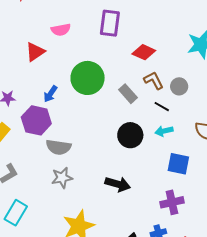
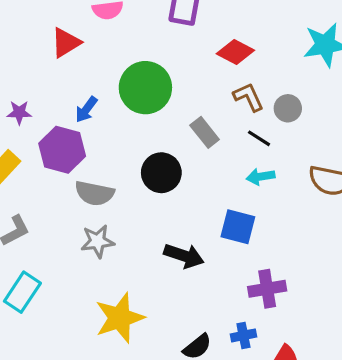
gray rectangle: (128, 94) -> (205, 132), moved
black circle: (130, 135) -> (161, 173), moved
blue square: (178, 164) -> (238, 227), moved

